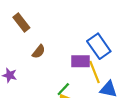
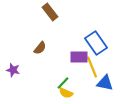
brown rectangle: (21, 23) -> (50, 12), moved

